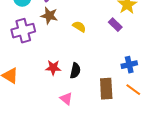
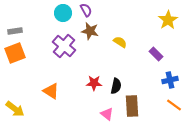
purple rectangle: (115, 25) -> (156, 54), moved
purple cross: (23, 31) -> (64, 46), turned -35
brown rectangle: (106, 89) -> (132, 106), moved

